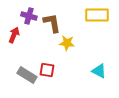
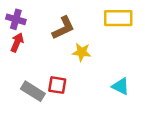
purple cross: (29, 16) -> (16, 19), moved
brown L-shape: (52, 23) -> (63, 28), turned 75

